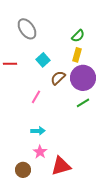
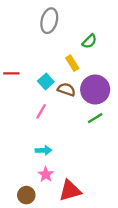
gray ellipse: (27, 29) -> (49, 21), moved, turned 50
yellow rectangle: (77, 55) -> (72, 63), moved, turned -48
cyan square: (43, 60) -> (46, 81), moved
brown semicircle: (58, 78) -> (66, 90), turned 63

